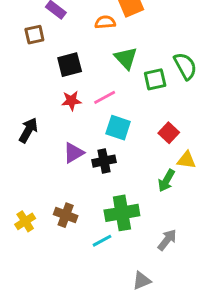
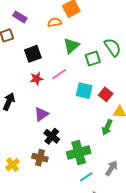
green triangle: (126, 58) -> (71, 46), turned 36
cyan square: (118, 128) -> (84, 91), moved
black cross: (104, 161) -> (52, 136), moved, turned -35
cyan line: (102, 241) -> (86, 177), moved

